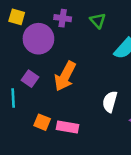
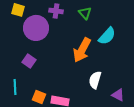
orange arrow: (65, 76) -> (82, 50), moved
cyan line: (13, 98) -> (15, 87), moved

